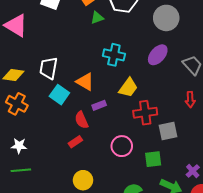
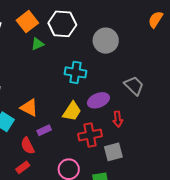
cyan cross: (114, 55) -> (75, 72), moved
purple ellipse: (158, 55) -> (98, 100), moved, turned 30
red arrow: (190, 100) -> (118, 119), moved

